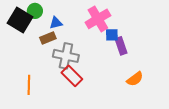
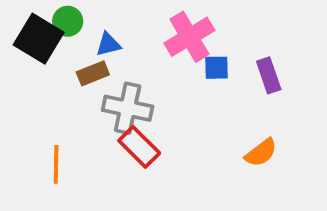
purple rectangle: (121, 46) -> (269, 75), moved

